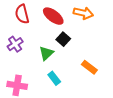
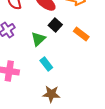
orange rectangle: (89, 67) -> (81, 34), moved

